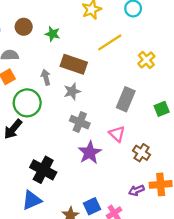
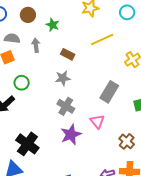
brown rectangle: (74, 64) -> (68, 54), size x0.6
gray arrow: (46, 77) -> (36, 45), moved
green circle: (27, 103) -> (22, 83), size x0.6
brown cross: (141, 153) -> (127, 141), moved

